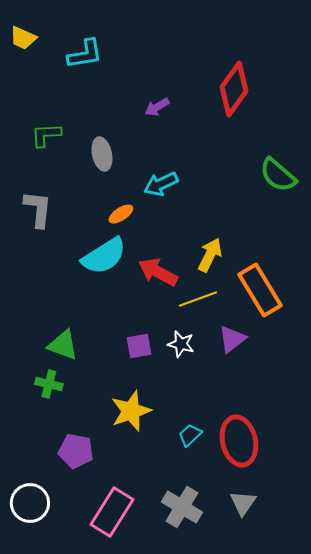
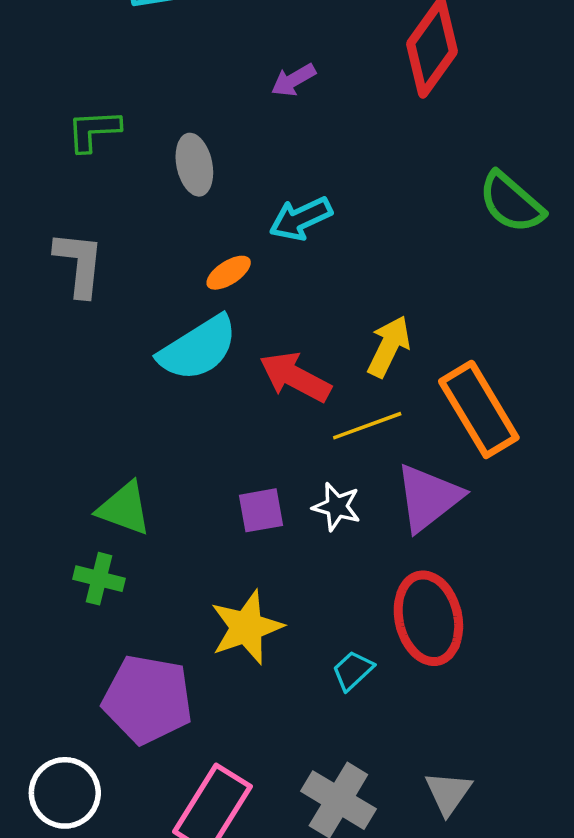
purple triangle: (232, 339) -> (428, 498), size x1.4
red ellipse: (239, 441) -> (428, 618), moved
purple pentagon: (76, 451) -> (148, 699), size x1.4

